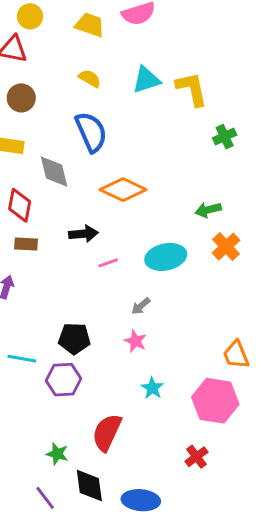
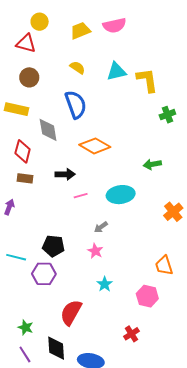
yellow trapezoid: (90, 25) -> (80, 31), turned -45
orange cross: (226, 247) -> (173, 212), moved
pink hexagon: (215, 401) -> (147, 296), size x0.7
green star: (57, 454) -> (26, 327), moved

